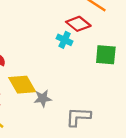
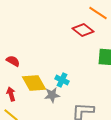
cyan cross: (65, 40) -> (62, 80), moved

